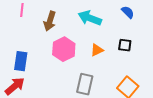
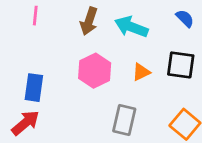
brown arrow: (50, 21) -> (89, 21), moved
black square: (125, 45) -> (181, 65), size x1.5

